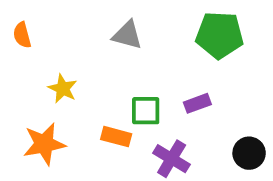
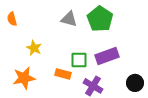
green pentagon: (220, 35) -> (100, 19), moved, turned 30
purple rectangle: (197, 103) -> (107, 56), size x1.6

